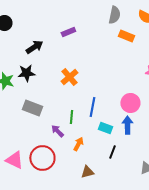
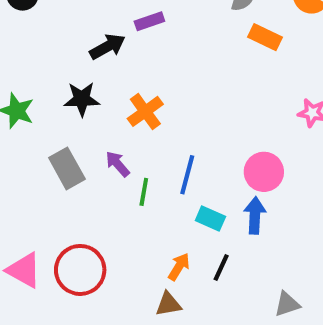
black arrow: (34, 47) -> (107, 47), moved
black star: (26, 73) -> (82, 99), moved
gray rectangle: (32, 108) -> (67, 168), turned 36
purple arrow: (57, 131) -> (118, 164), moved
orange arrow: (78, 144) -> (179, 267), moved

